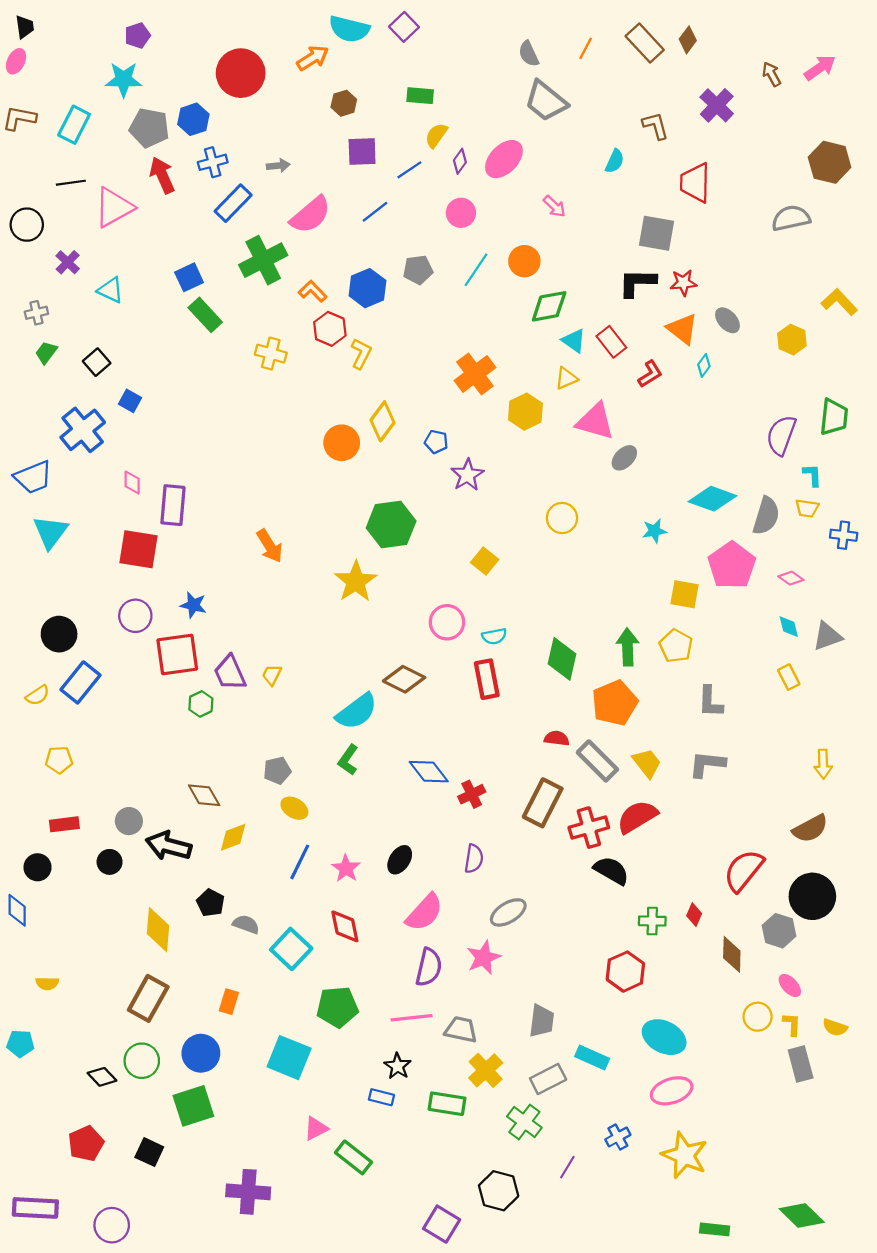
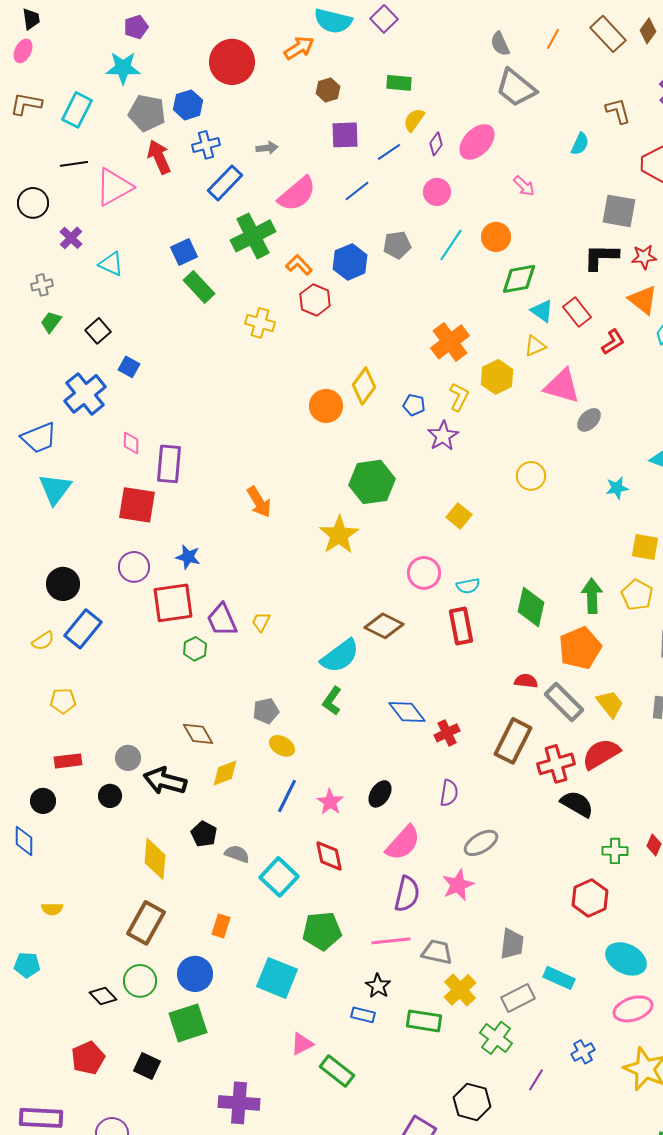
yellow L-shape: (361, 354) -> (459, 397), moved

